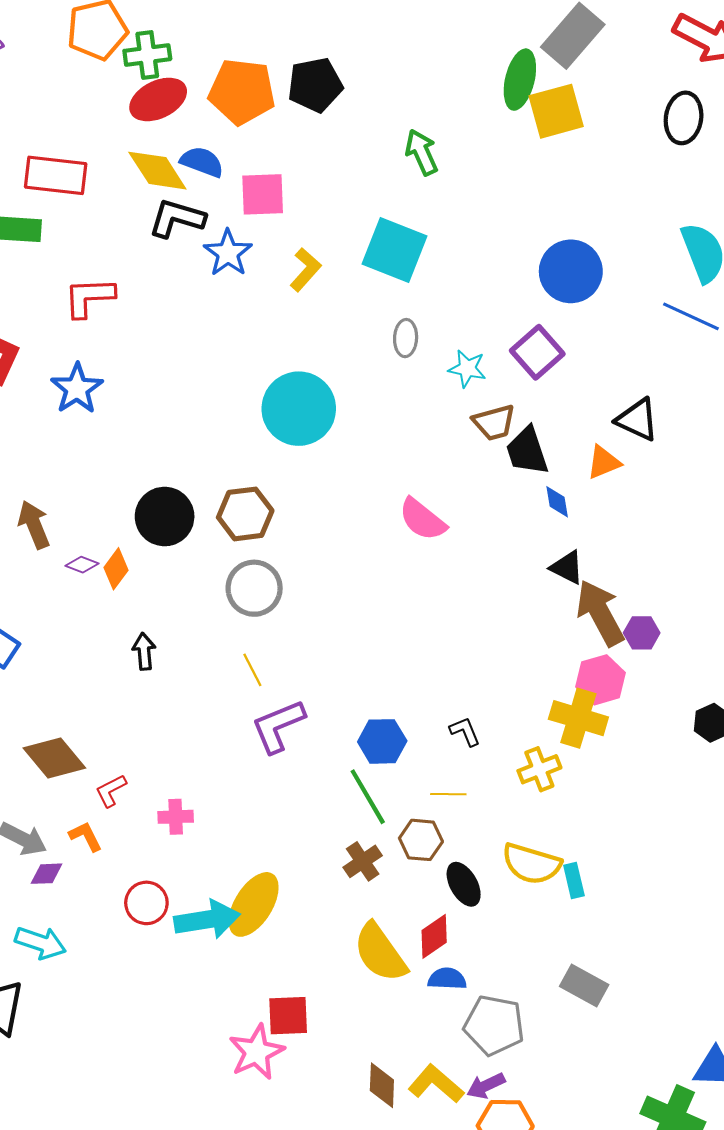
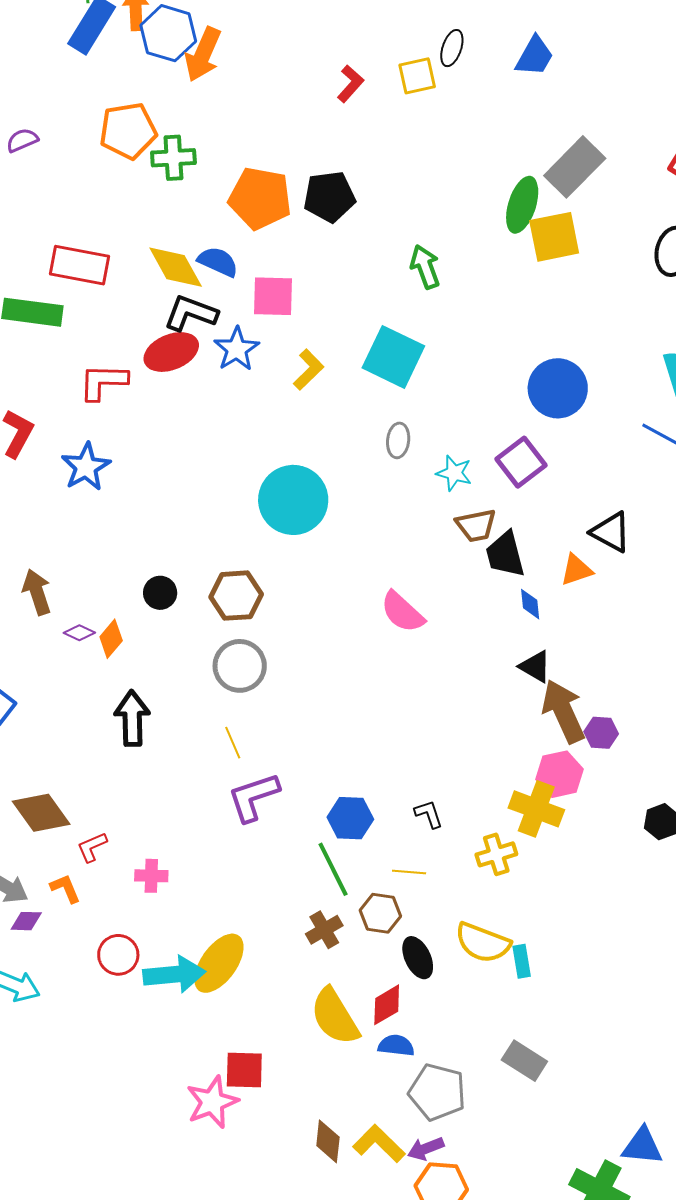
red ellipse: (158, 99) -> (171, 352), moved
black circle: (165, 517) -> (160, 593), size x0.6
black arrow: (144, 651) -> (132, 718), size x1.6

